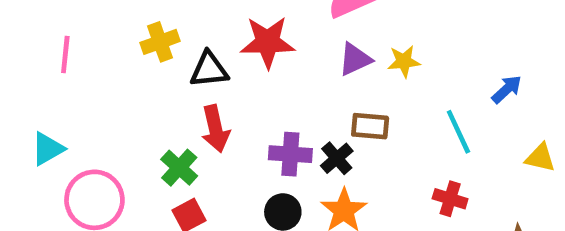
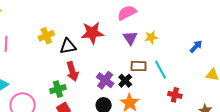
purple triangle: (355, 59) -> (130, 38), turned -35
cyan line: (458, 132) -> (160, 70), moved
purple cross: (290, 154) -> (105, 80), turned 36
green cross: (179, 168) -> (58, 89), turned 35

